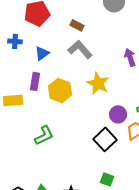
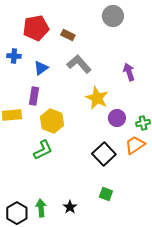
brown rectangle: (77, 25) -> (68, 35), moved
yellow hexagon: (60, 90) -> (52, 121), moved
purple circle: (118, 114) -> (117, 118), moved

